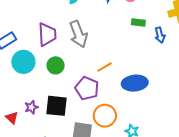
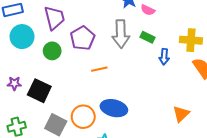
purple trapezoid: (47, 34) -> (54, 18), turned -30
gray arrow: (78, 34) -> (121, 34), moved
blue ellipse: (135, 83) -> (114, 108), moved
purple pentagon: (87, 88) -> (82, 38), moved

